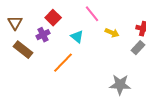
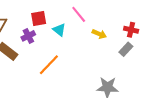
red square: (53, 18) -> (39, 18), turned 35
cyan triangle: (77, 37) -> (59, 30), moved

